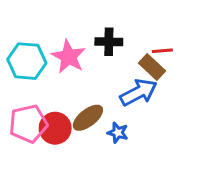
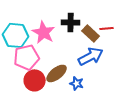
brown rectangle: (152, 67) -> (91, 33), moved
pink pentagon: (28, 124) -> (27, 57), moved

